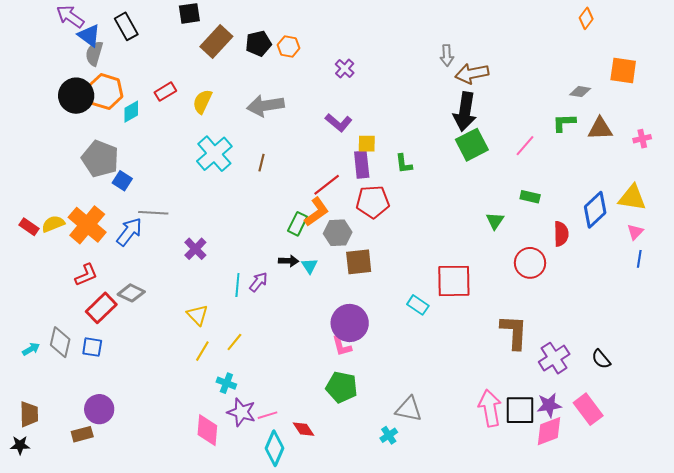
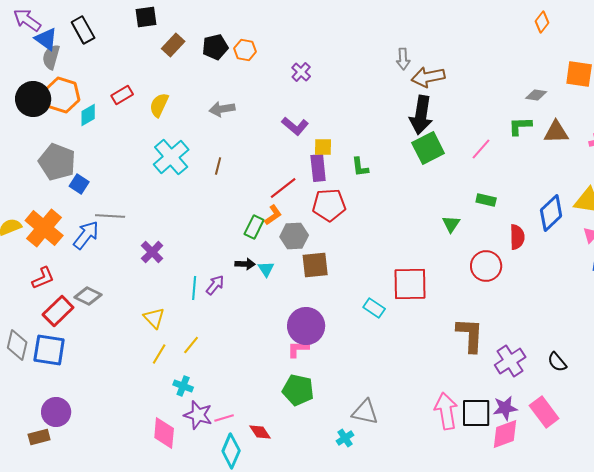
brown rectangle: (216, 41) -> (173, 45), size x0.7
gray arrow: (266, 106) -> (222, 109), size x0.7
orange L-shape: (317, 212) -> (273, 215), size x0.7
pink L-shape: (342, 346) -> (298, 349), turned 105
blue square: (92, 347) -> (49, 350), size x1.6

